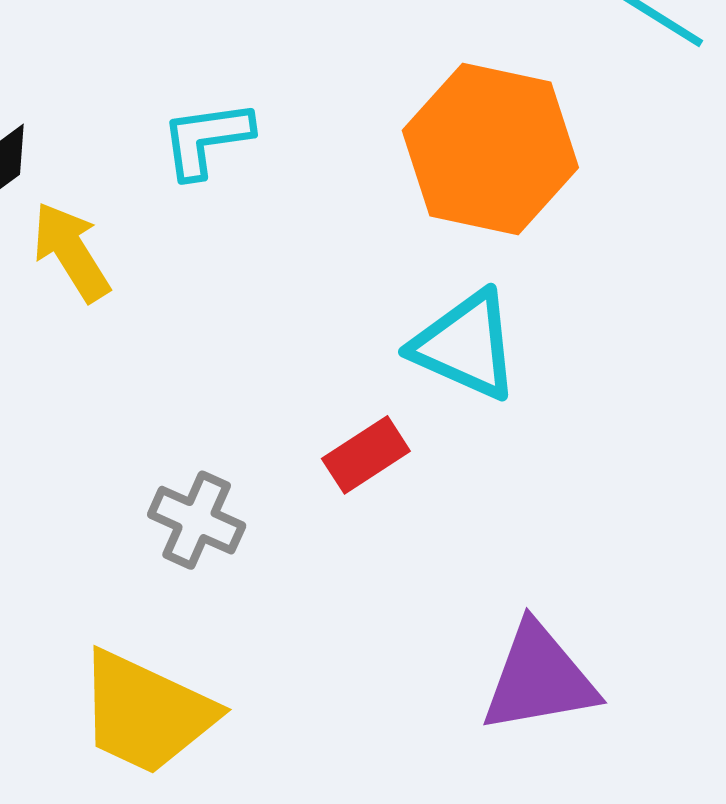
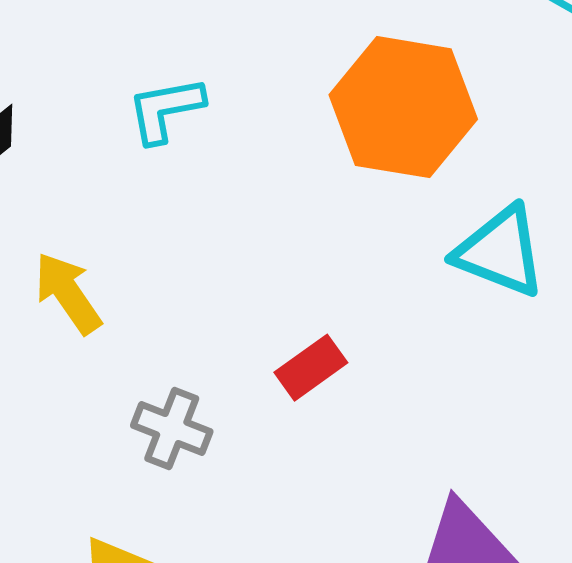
yellow arrow: (71, 252) -> (68, 293), moved
cyan triangle: (466, 345) -> (500, 252), moved

